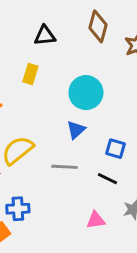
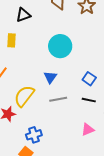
yellow rectangle: (30, 74) -> (11, 40), moved
blue triangle: (76, 130) -> (50, 77), moved
blue square: (115, 149) -> (89, 79), turned 32

